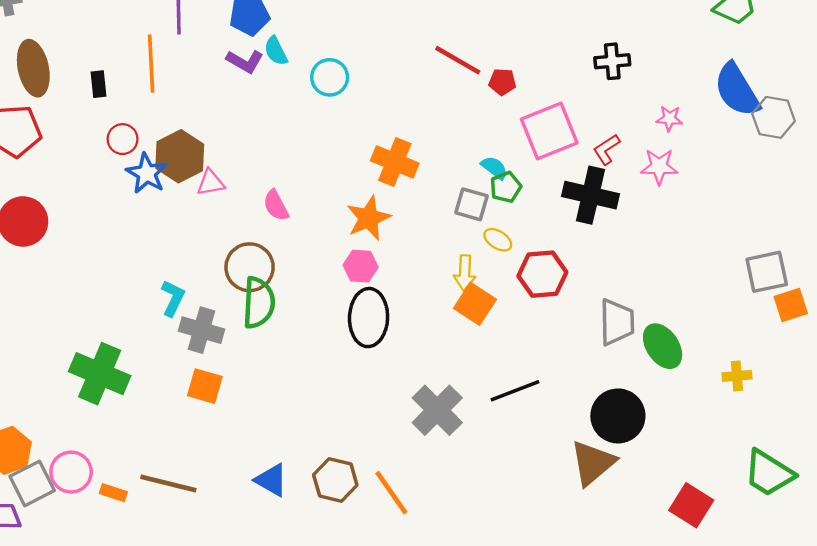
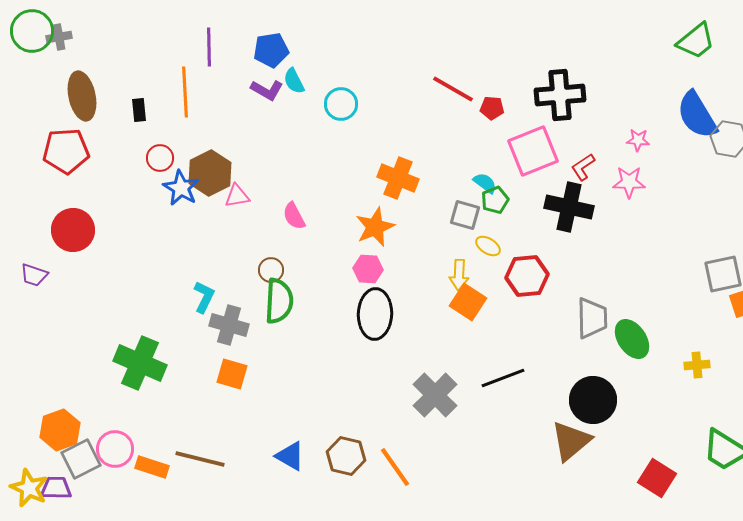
black cross: (612, 61) -> (560, 95), moved, size x1.6
brown circle: (250, 267) -> (271, 270), size x0.6
orange rectangle: (113, 493) -> (152, 467), size x1.4

